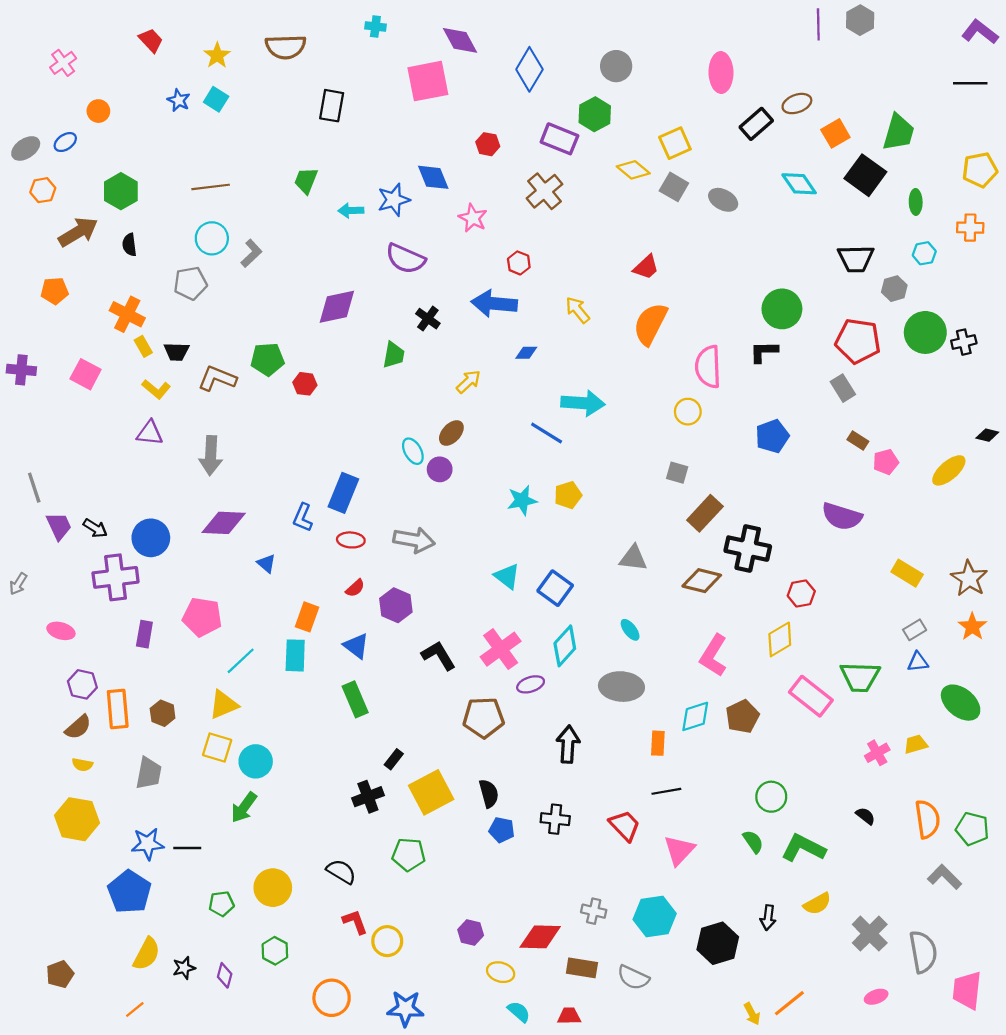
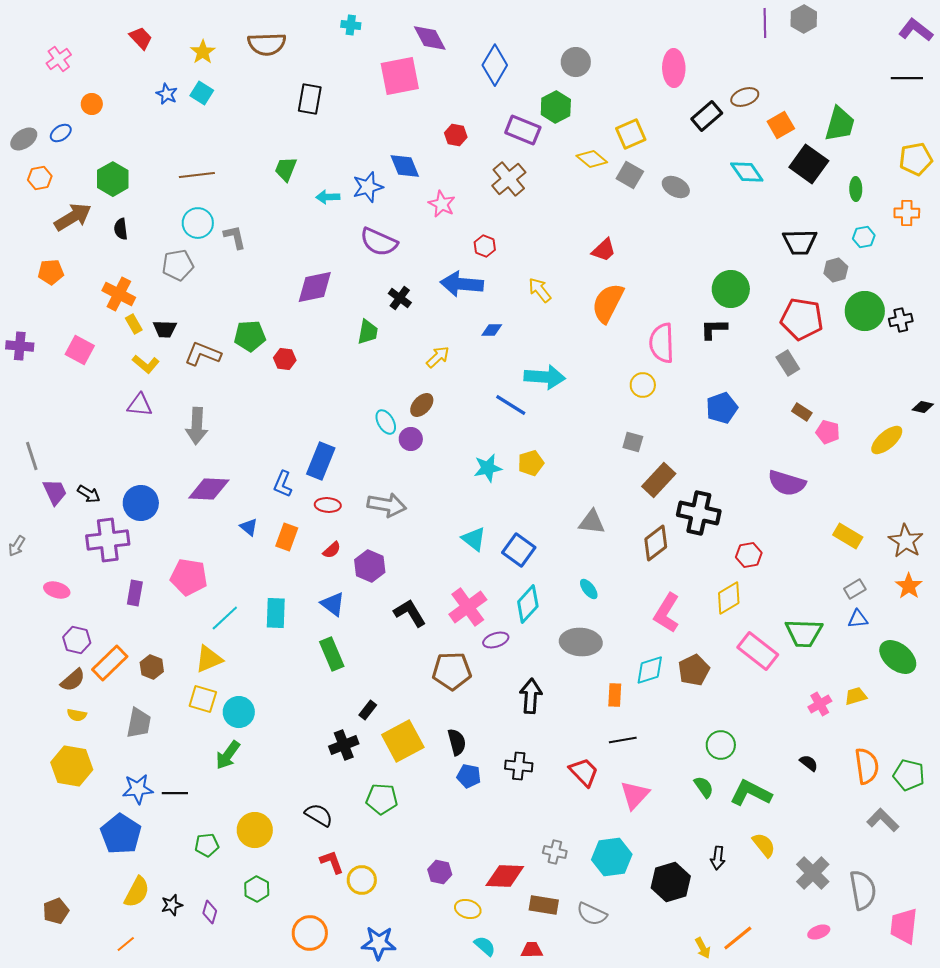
gray L-shape: (251, 253) -> (235, 237), turned -60
pink pentagon: (886, 462) -> (828, 432), turned 30
brown diamond: (702, 581) -> (656, 543), turned -51
orange rectangle: (307, 617) -> (287, 537), moved
orange rectangle: (118, 709) -> (110, 663), turned 51
yellow semicircle: (817, 904) -> (764, 845), turned -100

